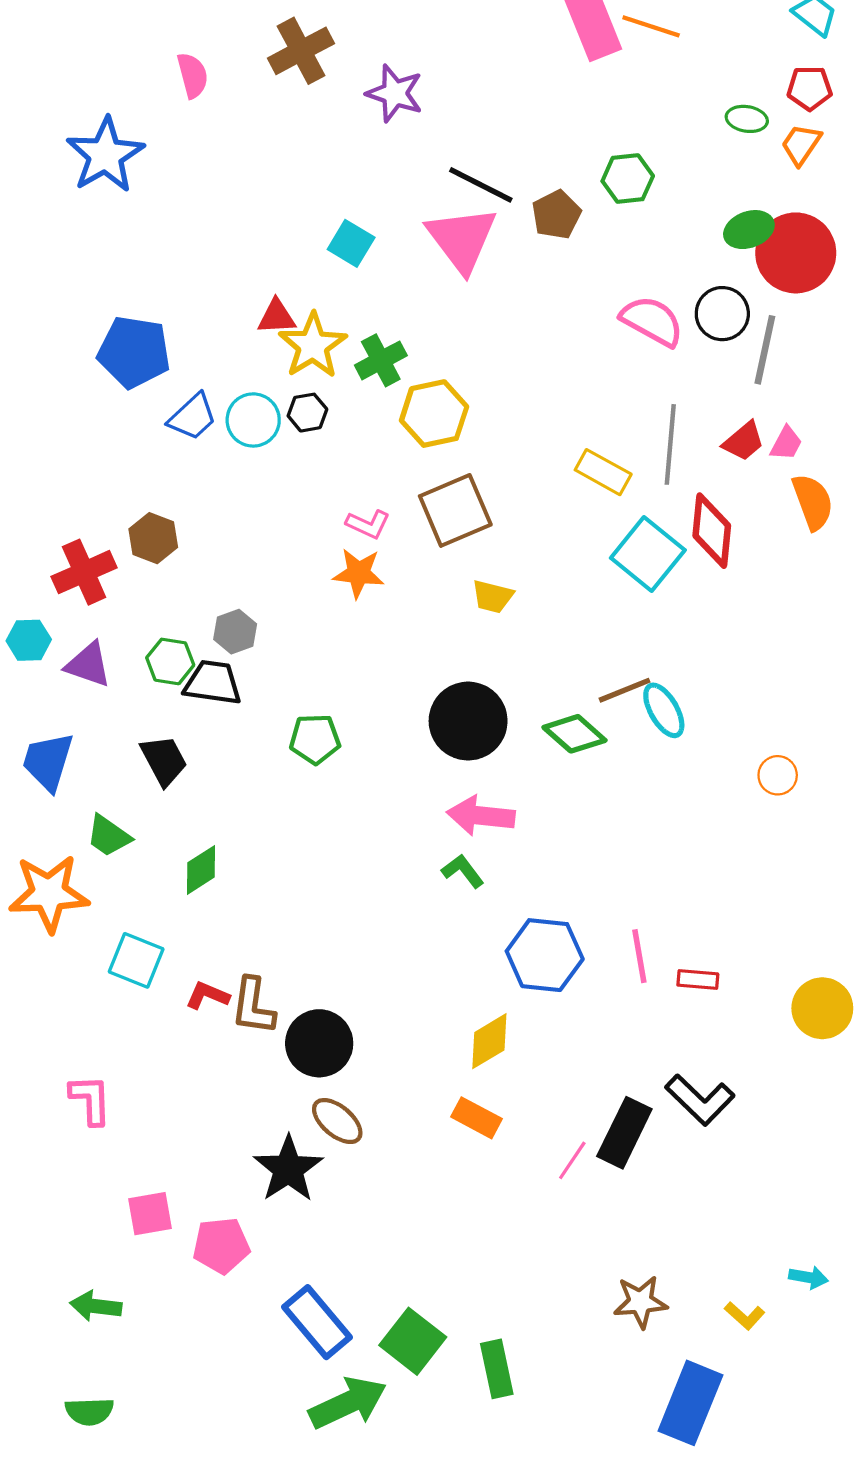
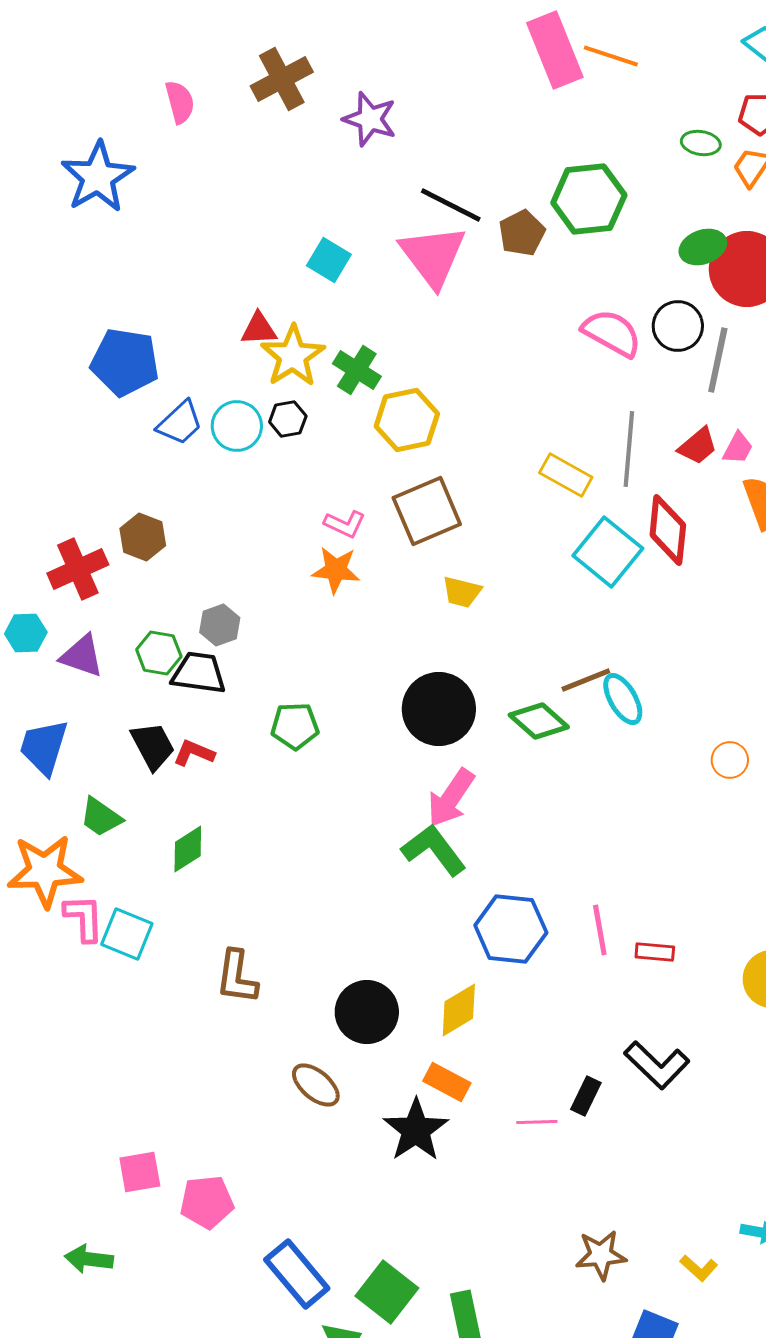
green hexagon: (628, 178) -> (589, 199), size x1.5
green cross: (381, 360) -> (357, 370), turned -30
pink arrow: (481, 816) -> (451, 798), turned -62
green L-shape: (463, 871) -> (434, 850), size x1.6
red L-shape: (207, 995) -> (194, 753), moved
black circle: (319, 1043) -> (367, 1012), moved
pink L-shape: (90, 1100) -> (84, 918), moved
black rectangle: (624, 1133) -> (586, 1096), size x0.6
pink line: (572, 1160) -> (537, 1122), turned 54
black star: (288, 1169) -> (416, 1130), moved

